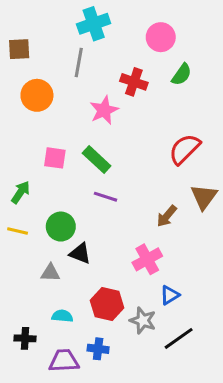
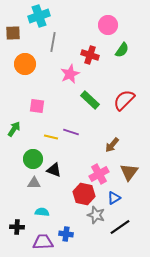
cyan cross: (94, 24) -> (39, 16), moved
green rectangle: (97, 159) -> (90, 100), moved
brown triangle: (204, 197) -> (129, 172), moved
green circle: (61, 227) -> (33, 159), moved
yellow line: (18, 231) -> (51, 137), moved
red hexagon: (107, 304) -> (84, 194), moved

